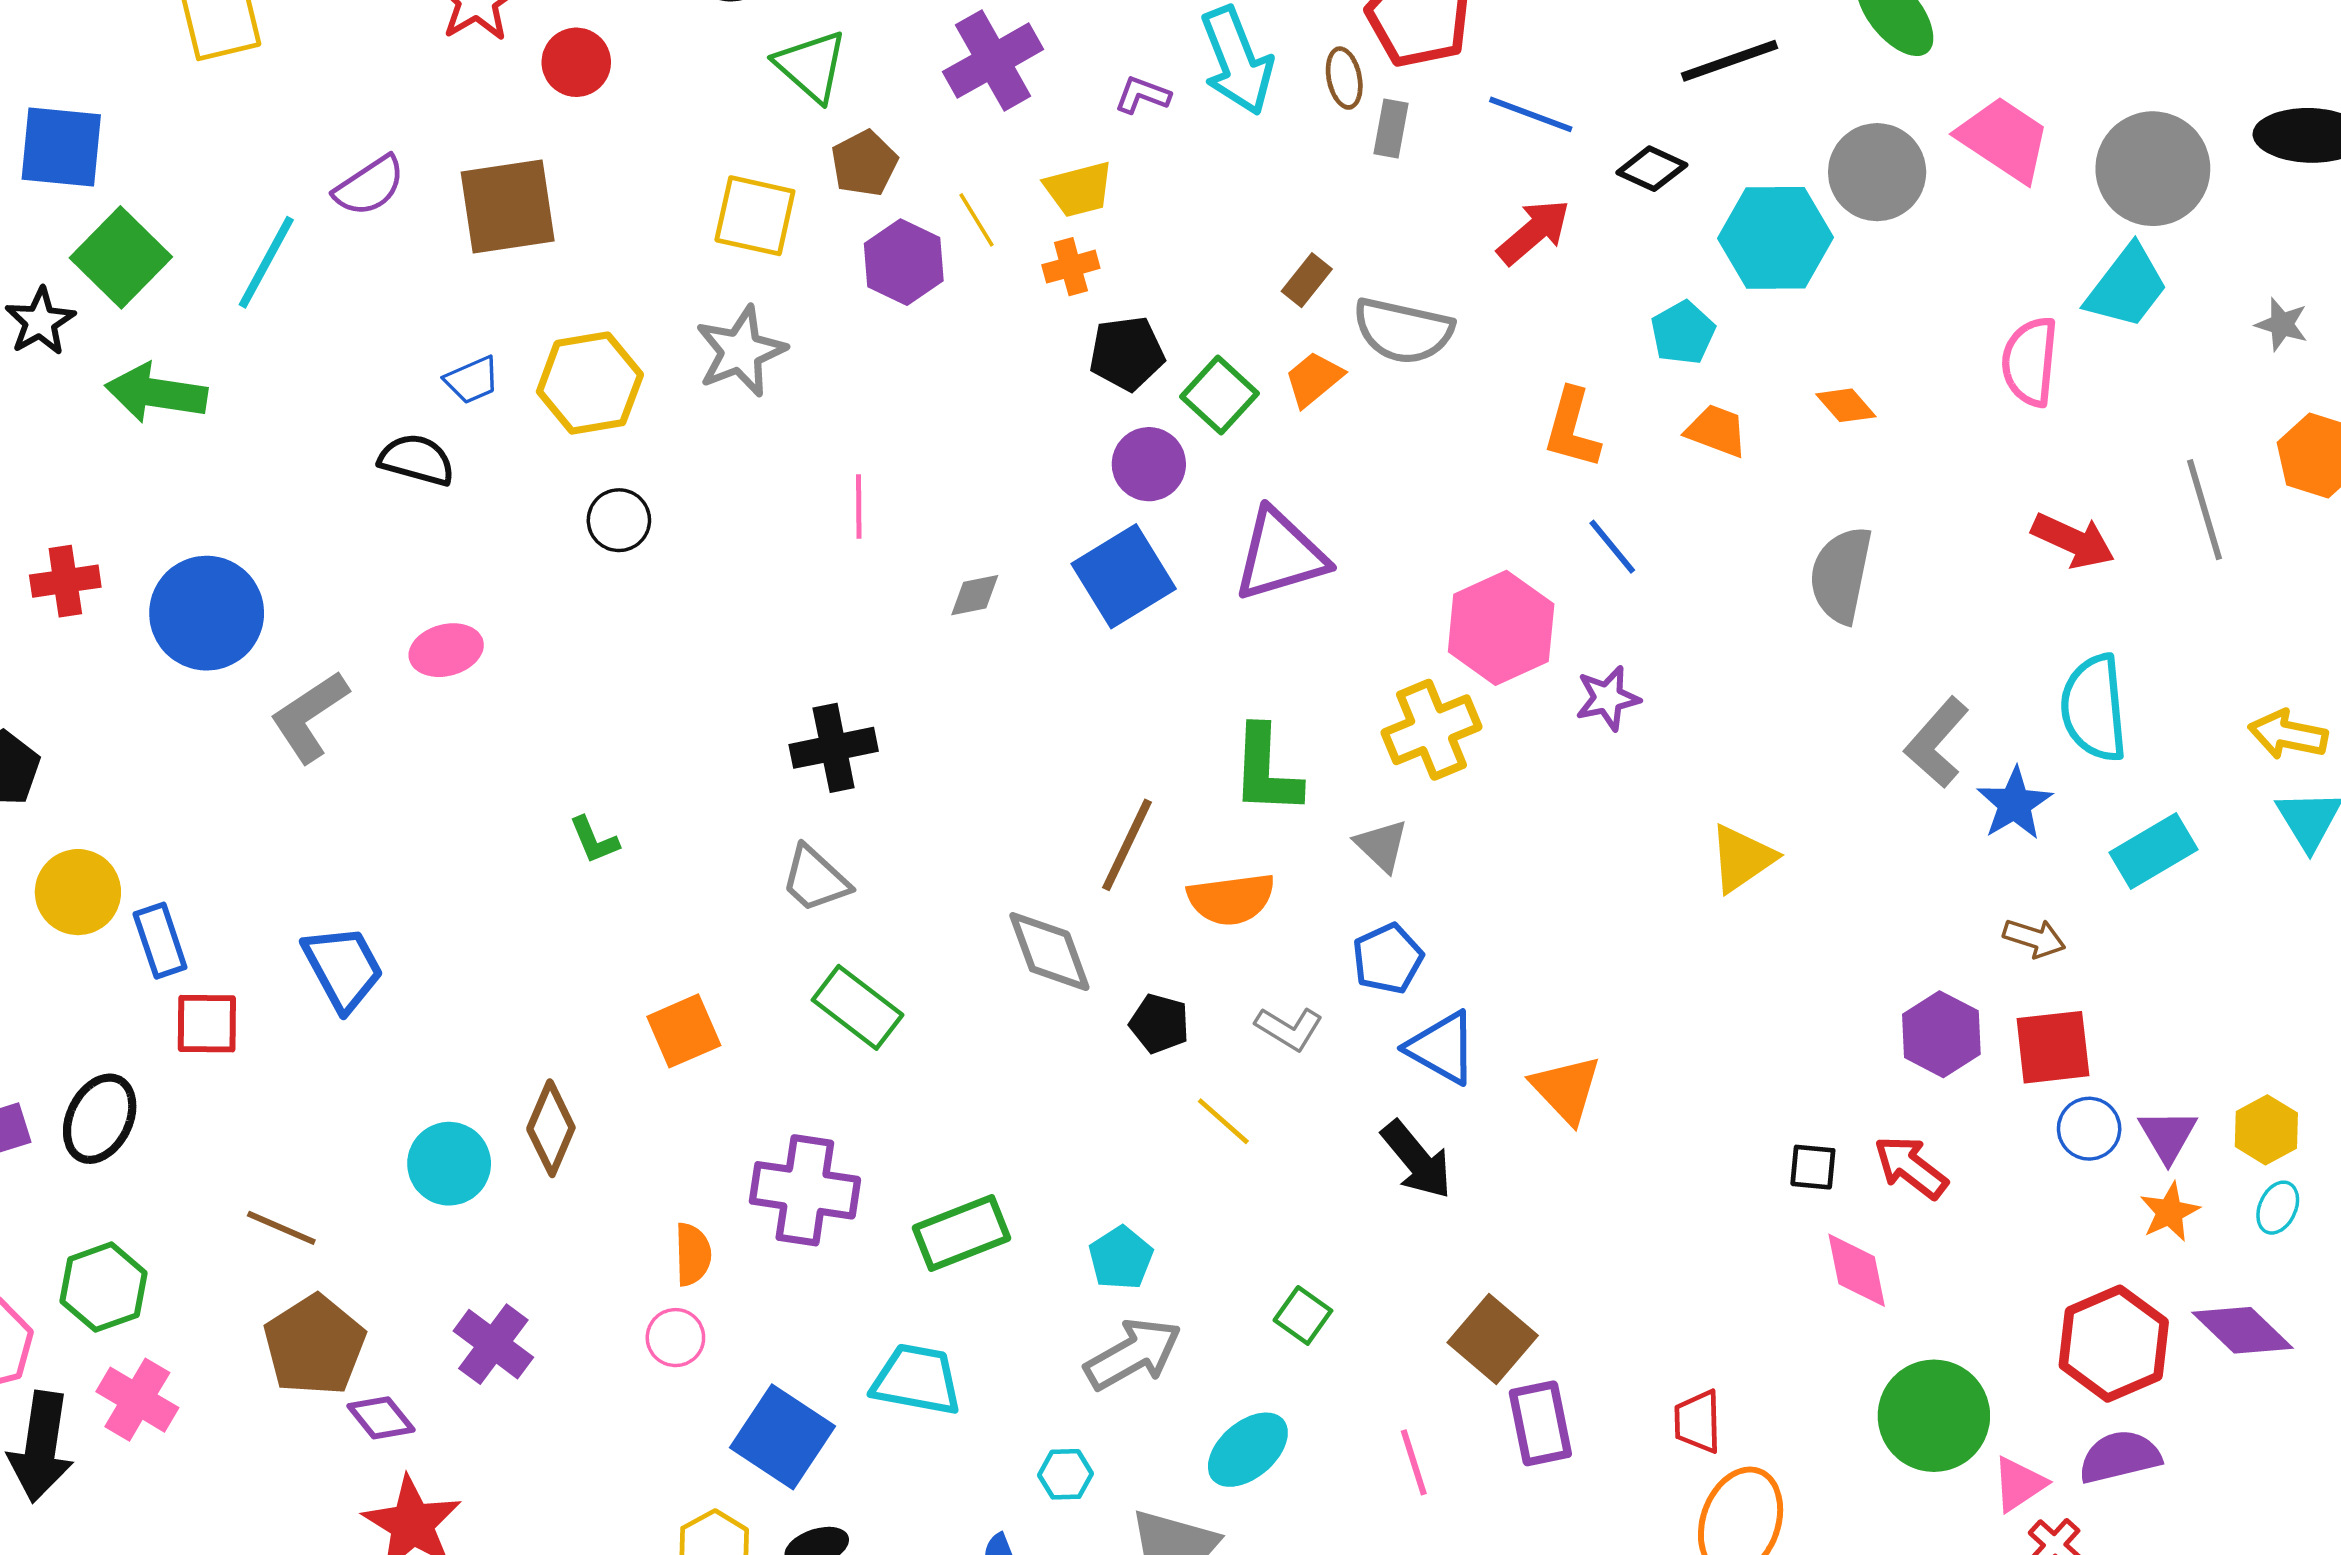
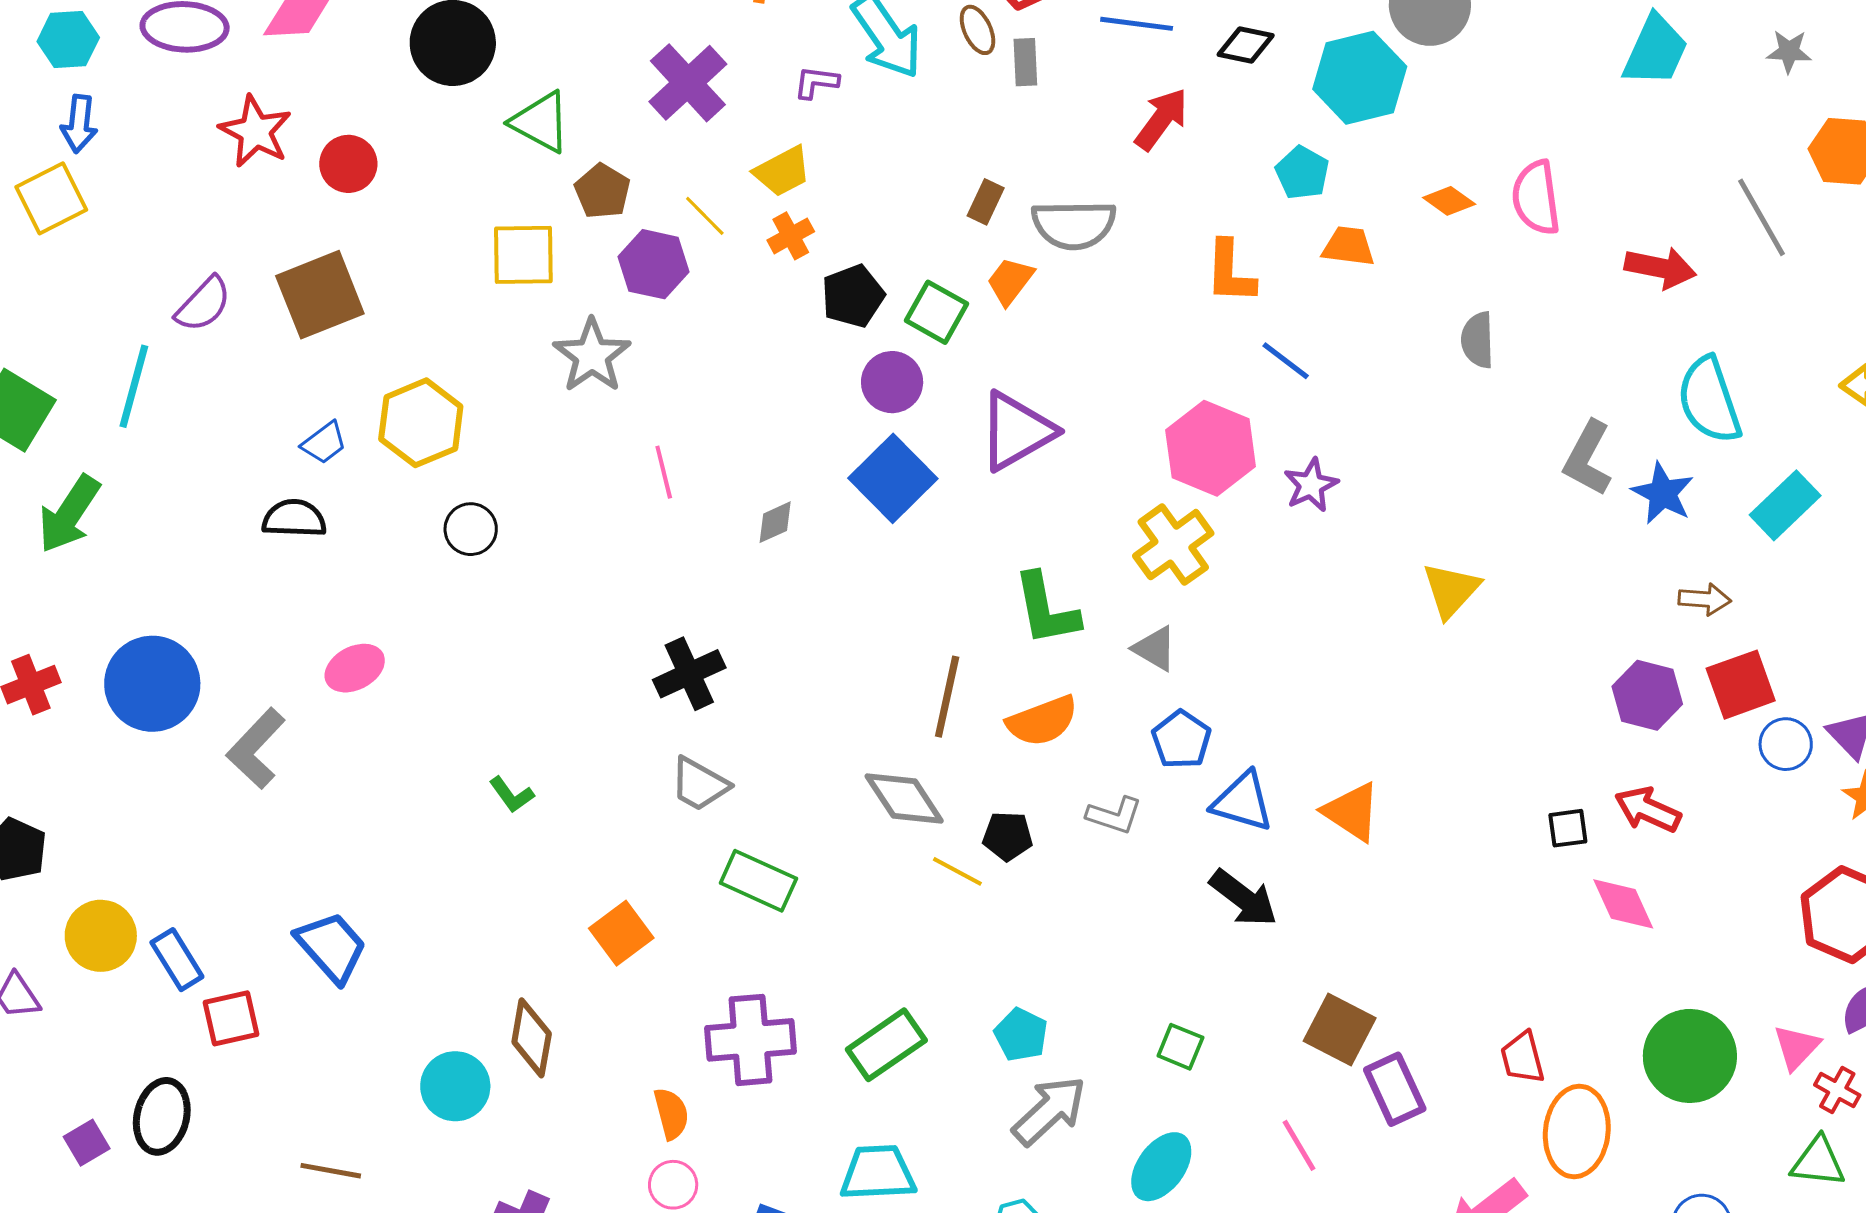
gray star: (741, 351) -> (592, 356), moved
pink semicircle: (2030, 362) -> (1536, 198), moved
green arrow: (156, 393) -> (69, 514), turned -52
gray semicircle: (1841, 575) -> (1478, 340), size x0.7
yellow line: (1223, 1121) -> (957, 871), moved
green circle: (1934, 1416) -> (1690, 1056), moved

